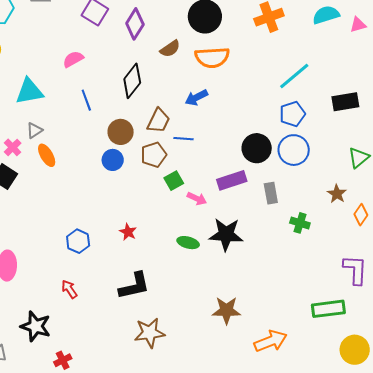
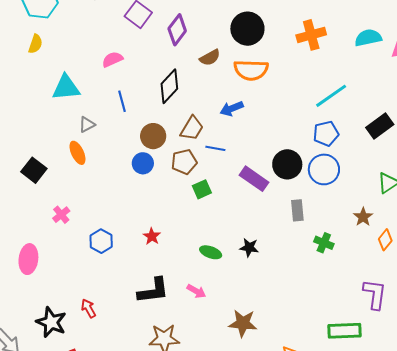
black rectangle: (345, 102) -> (380, 126), turned -32
gray triangle: (34, 130) -> (87, 124), moved
pink cross: (13, 147) -> (61, 215), moved
purple rectangle: (232, 180) -> (254, 179), moved, turned 48
pink arrow: (197, 199) -> (196, 291), moved
black star: (226, 234) -> (249, 248), size x0.6
red arrow: (69, 289) -> (89, 308), moved

